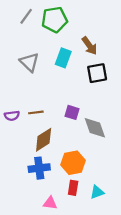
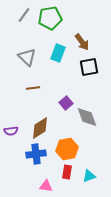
brown line: (36, 112) -> (33, 88), moved
purple square: (72, 112) -> (66, 103), turned 32
purple semicircle: (12, 116) -> (11, 131), moved

